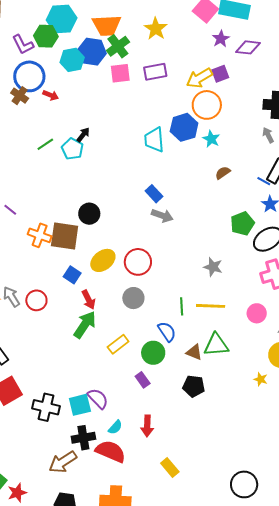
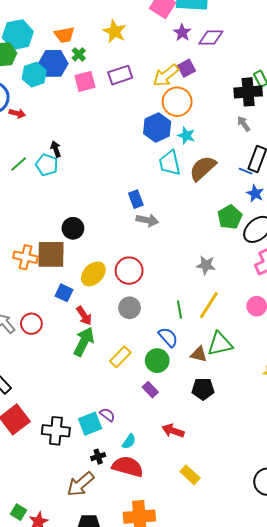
orange trapezoid: (107, 25) -> (64, 35), size x0.7
green cross: (118, 46) -> (79, 54), size x0.6
black arrow: (83, 135) -> (56, 149), turned -49
cyan trapezoid: (154, 140) -> (170, 163), moved
brown semicircle: (223, 173) -> (203, 168), size x1.8
blue rectangle: (154, 194) -> (136, 199), turned 30
yellow line: (211, 306) -> (209, 305), turned -52
purple semicircle: (98, 399) -> (107, 415), size x0.7
red arrow: (147, 426) -> (173, 431), moved, turned 115
black cross: (83, 438) -> (98, 457), size x0.6

